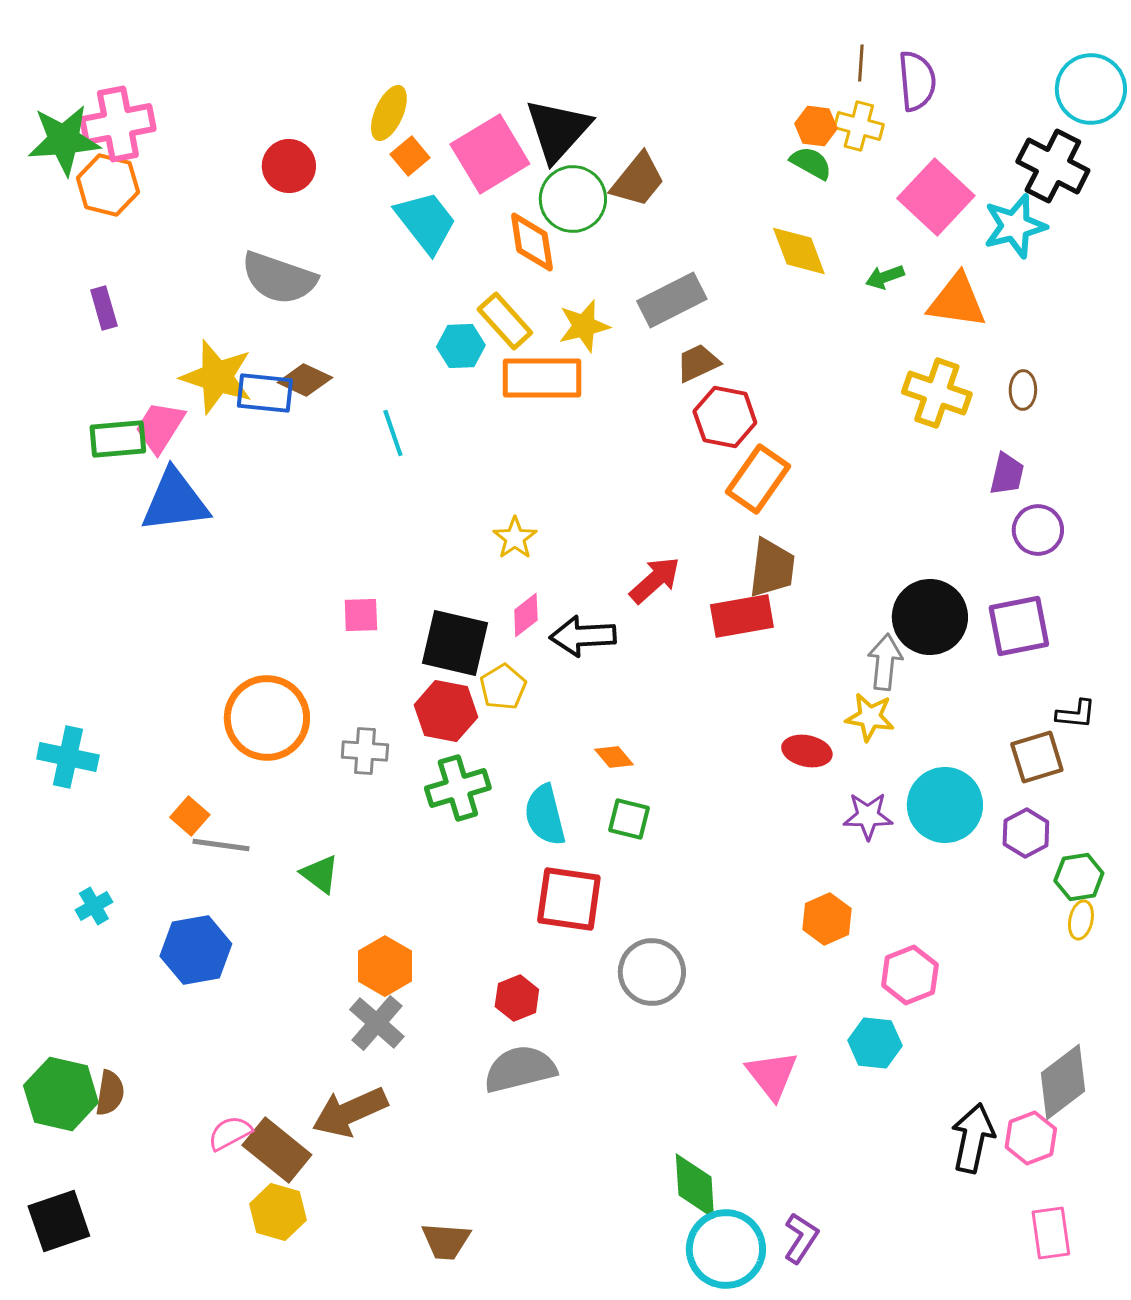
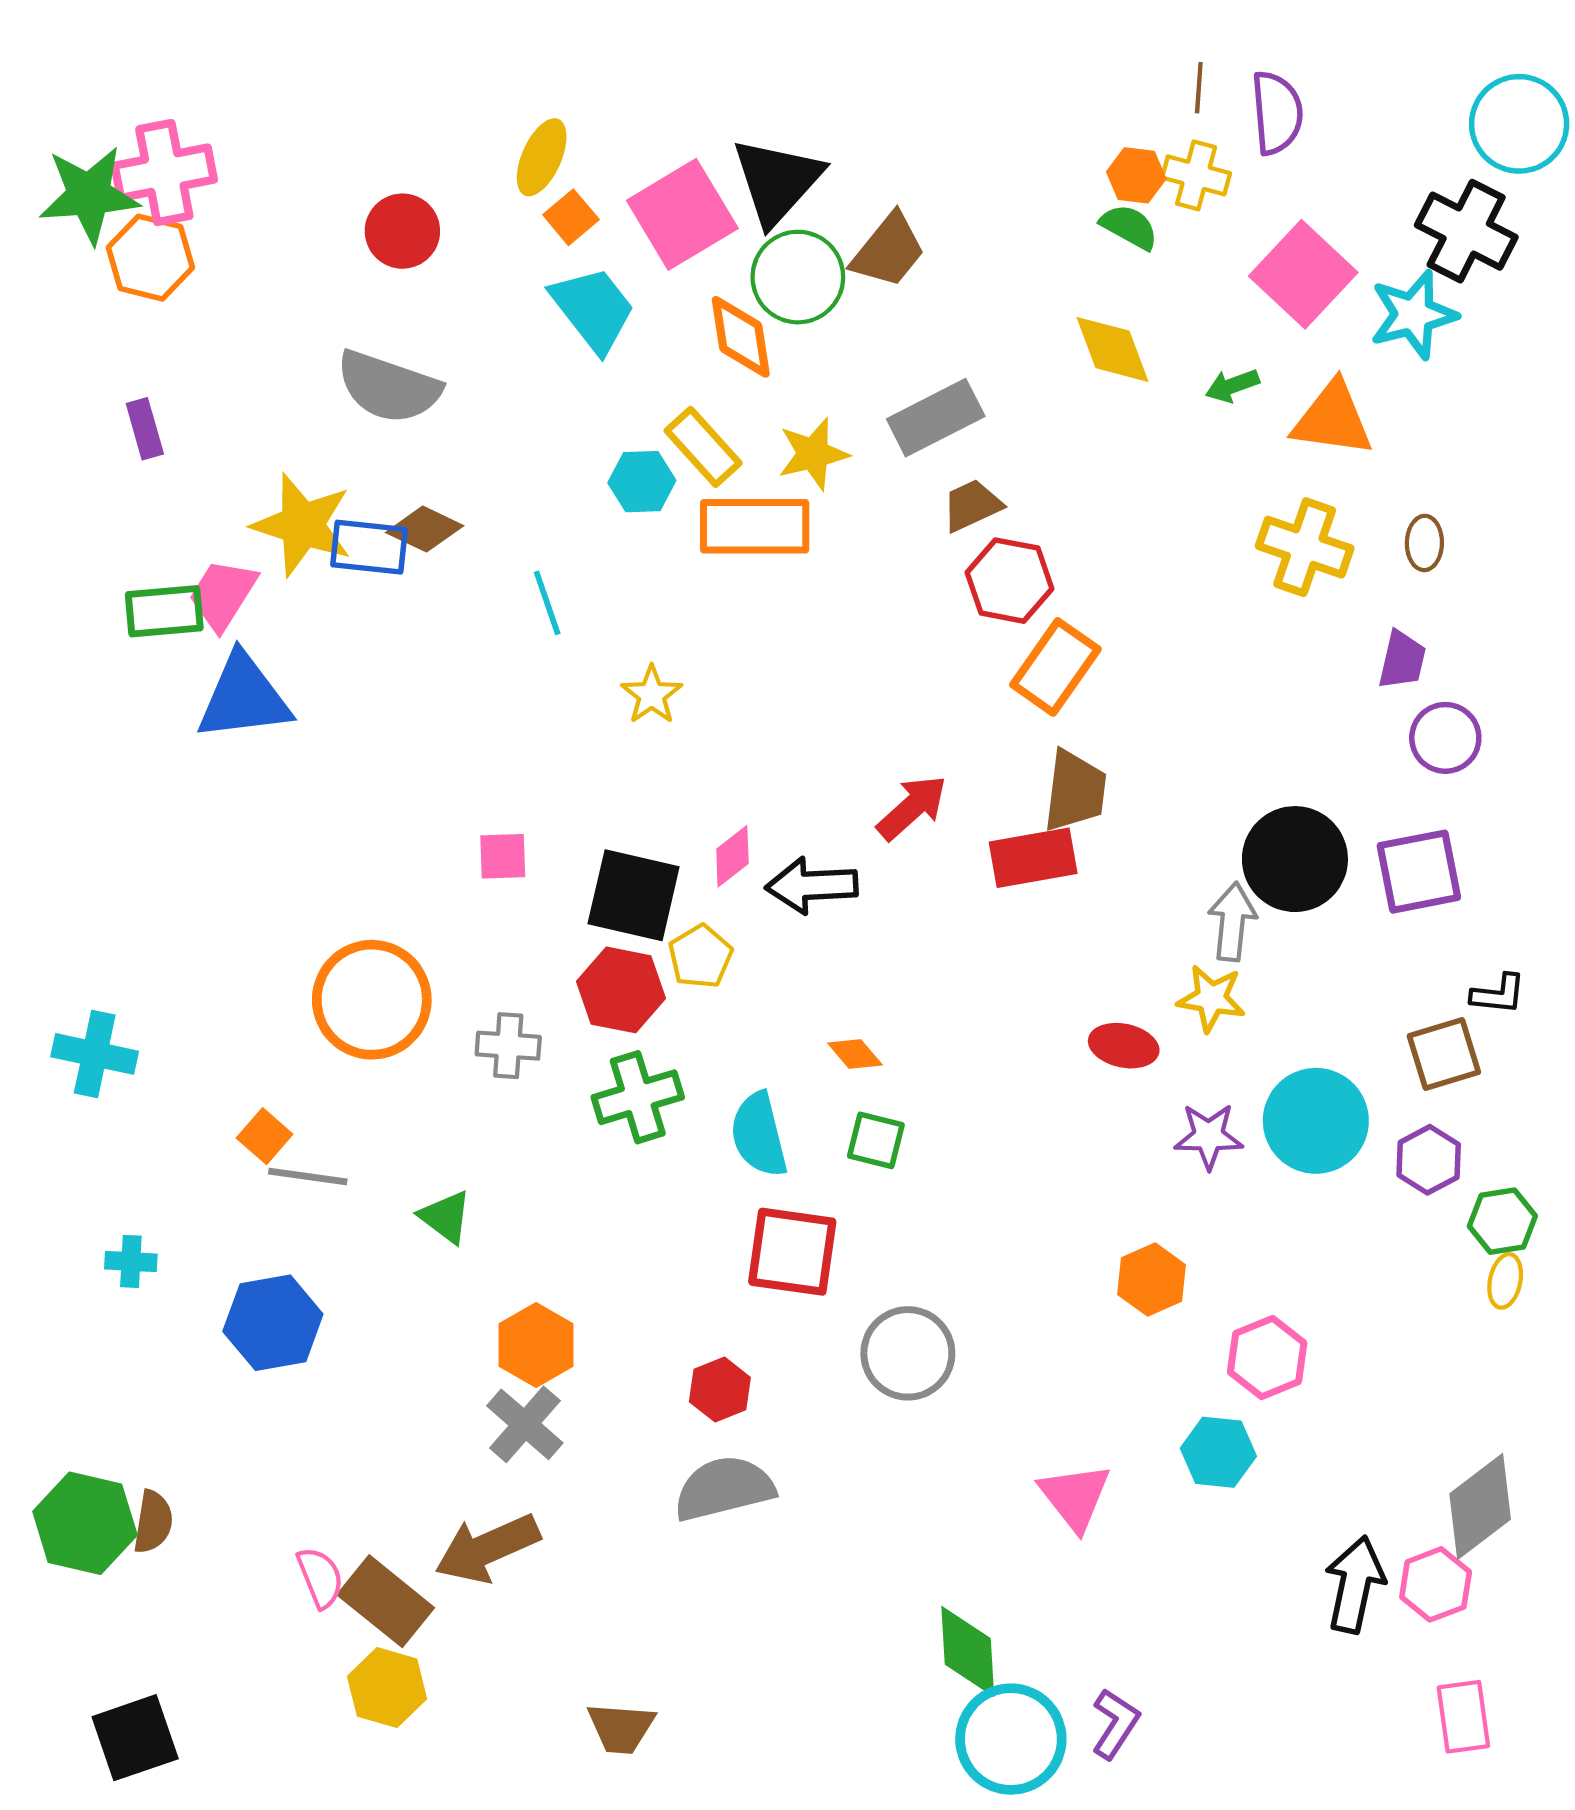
yellow star: (515, 538) -> (652, 695), moved
cyan cross: (94, 906) -> (131, 1261), turned 33
pink semicircle: (230, 1133) -> (320, 1578), turned 96
black square: (59, 1221) -> (135, 1738), moved

